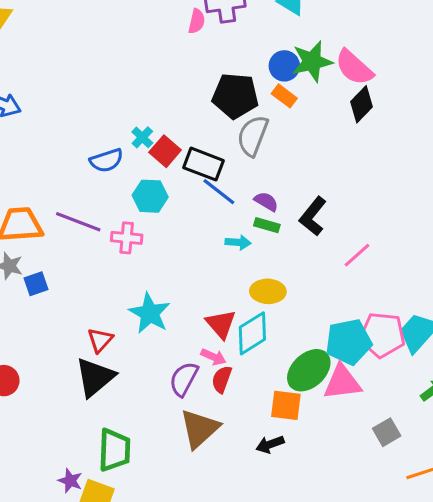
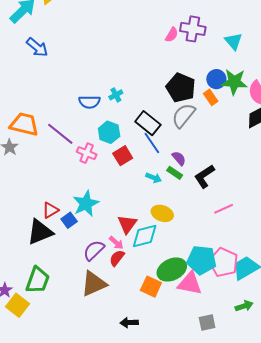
red square: (165, 151) -> (123, 156), moved
blue square: (36, 284) -> (69, 220), moved, turned -35
black arrow: (270, 444) -> (129, 323), moved

